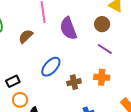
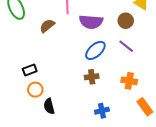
purple semicircle: (68, 28) -> (91, 22), turned -70
blue ellipse: (51, 67) -> (95, 50), moved
orange cross: (102, 77) -> (129, 81), moved

